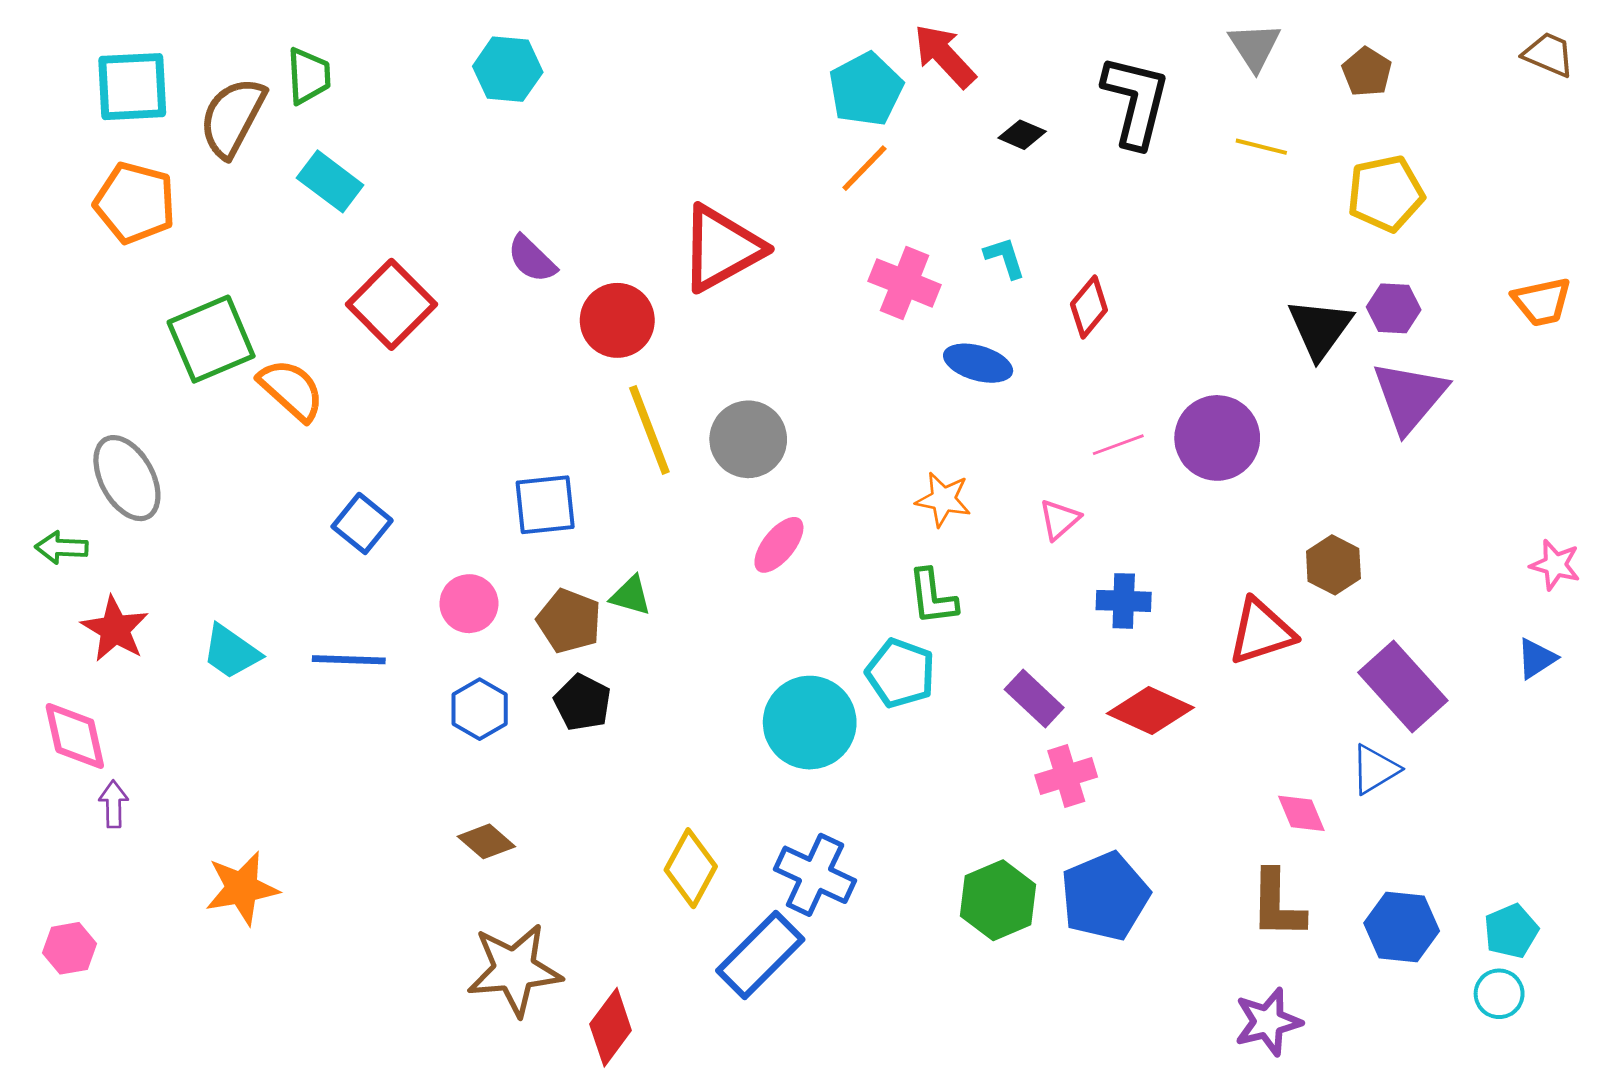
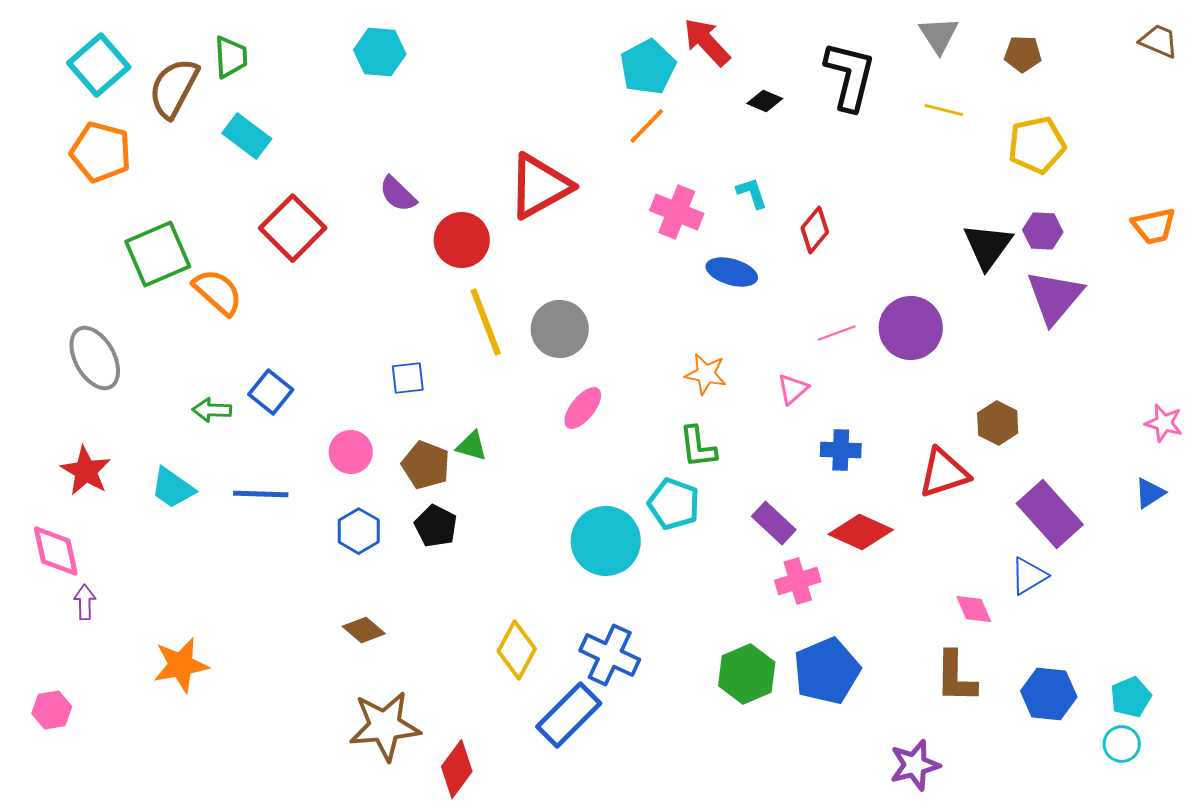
brown pentagon: (1367, 72) -> (1023, 54), turned -30
cyan square: (132, 87) -> (99, 65), turned -38
blue square: (545, 505) -> (408, 378), size x0.7
green arrow: (61, 548) -> (212, 410), moved
purple star: (1268, 1022) -> (915, 765), moved

